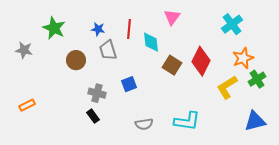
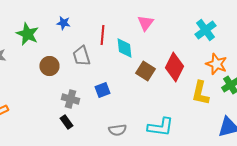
blue star: (98, 29) -> (63, 23), moved
orange star: (243, 58) -> (216, 64), turned -30
yellow L-shape: (227, 87) -> (200, 93), turned -45

